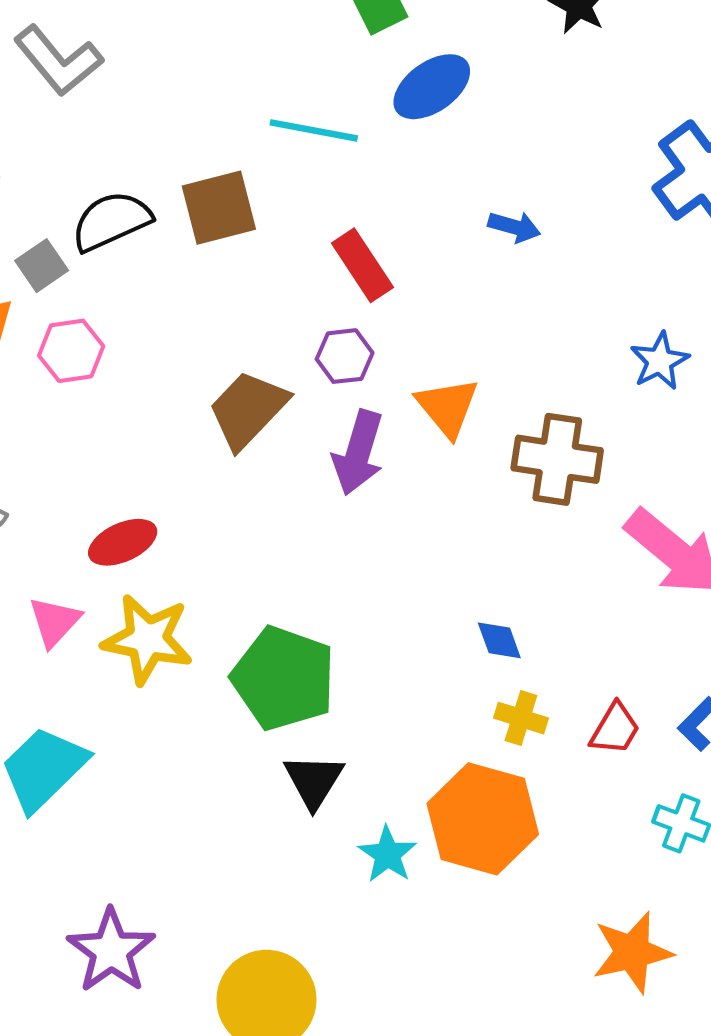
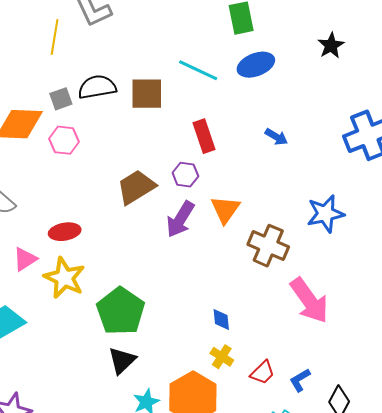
blue star: (660, 361) -> (325, 214), size x1.4

